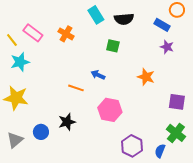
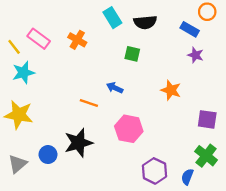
black star: (67, 122) -> (78, 143), size x1.4

